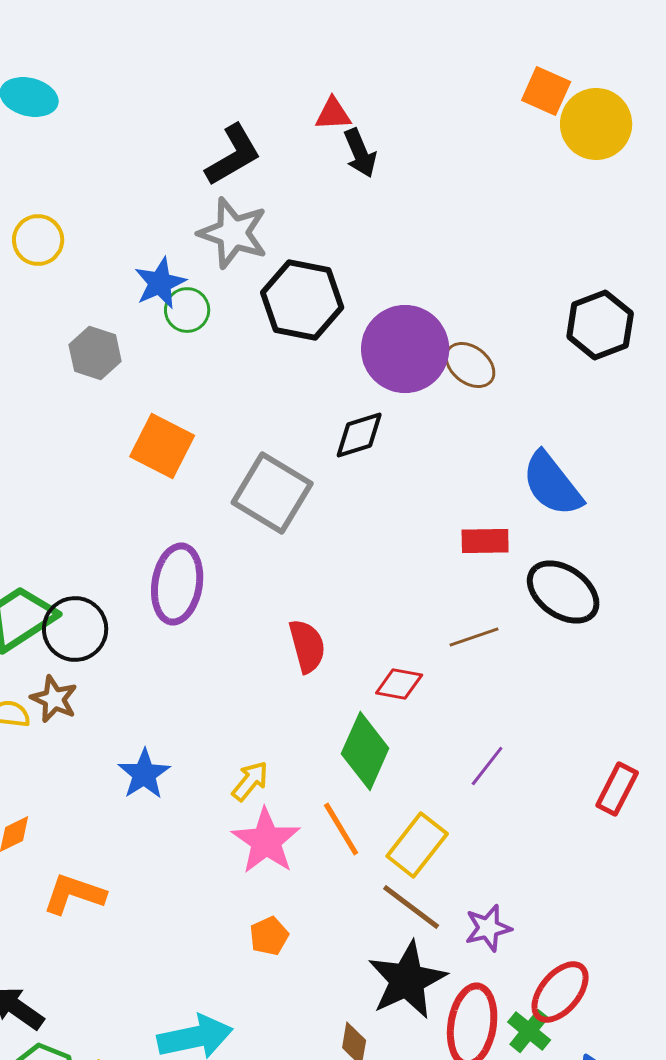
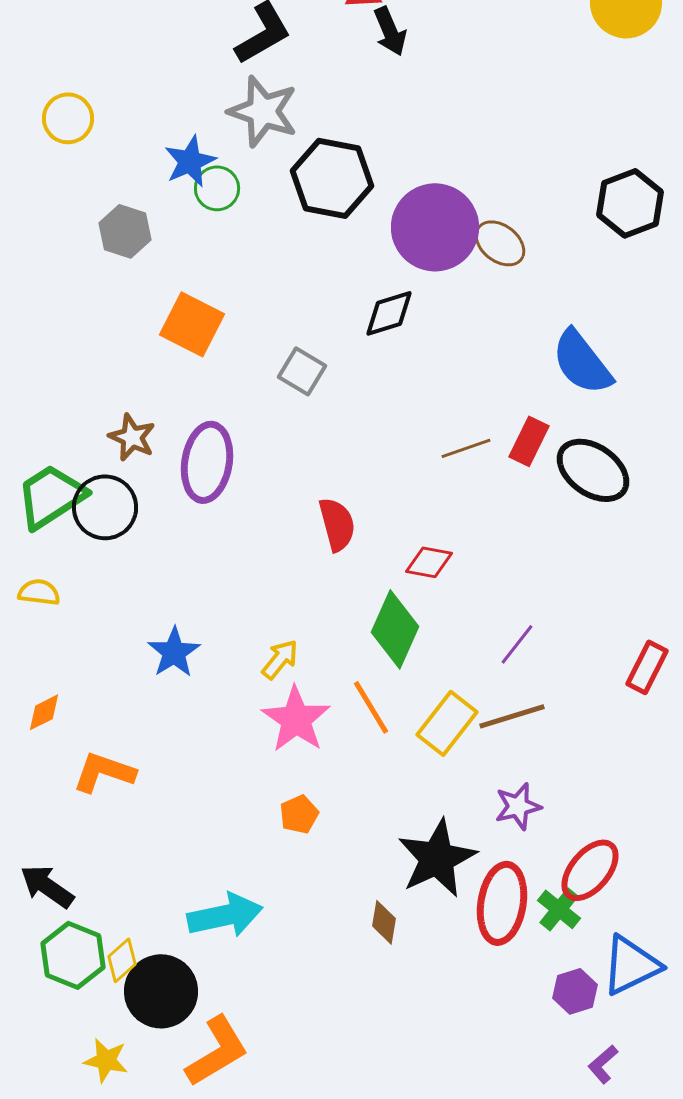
gray square: (272, 493) -> (302, 371), size x0.6
red rectangle: (485, 541) -> (529, 441), moved, turned -63
brown line: (474, 637) -> (466, 448), moved
brown star: (54, 699) -> (132, 437), moved
brown line: (411, 907) -> (512, 716), moved, turned -54

